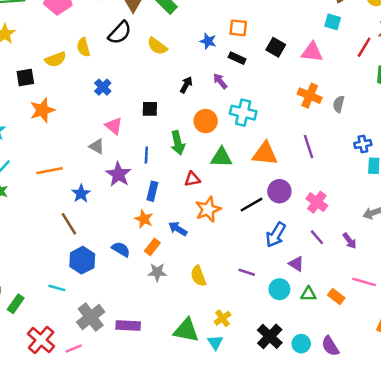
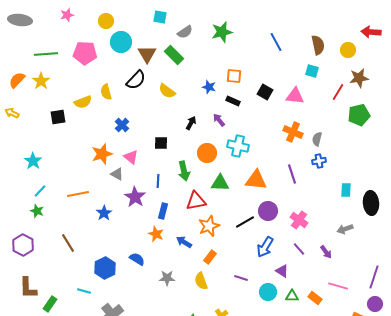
orange star: (42, 110) -> (102, 154), moved
blue cross: (363, 144) -> (319, 161), moved
red triangle: (192, 179) -> (196, 201), size x1.5
brown line: (69, 224) -> (68, 243), moved
orange rectangle: (152, 247) -> (210, 257), moved

